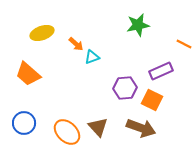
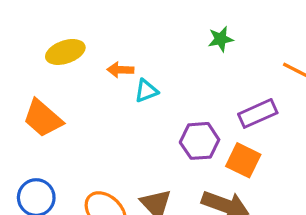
green star: (138, 25) -> (221, 39), size x0.7
orange arrow: (76, 44) -> (120, 70), turned 140

